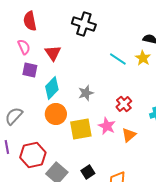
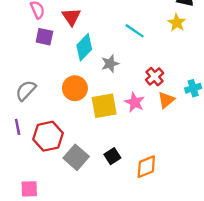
cyan line: (118, 59) -> (135, 31), moved
cyan diamond: (52, 88) -> (84, 47), moved
orange triangle: (129, 135) -> (166, 100), moved

